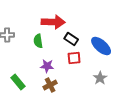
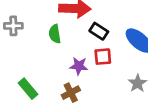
purple star: (47, 66) -> (79, 66), moved

